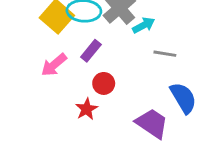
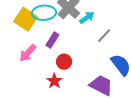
gray line: (165, 54) -> (104, 36), turned -49

